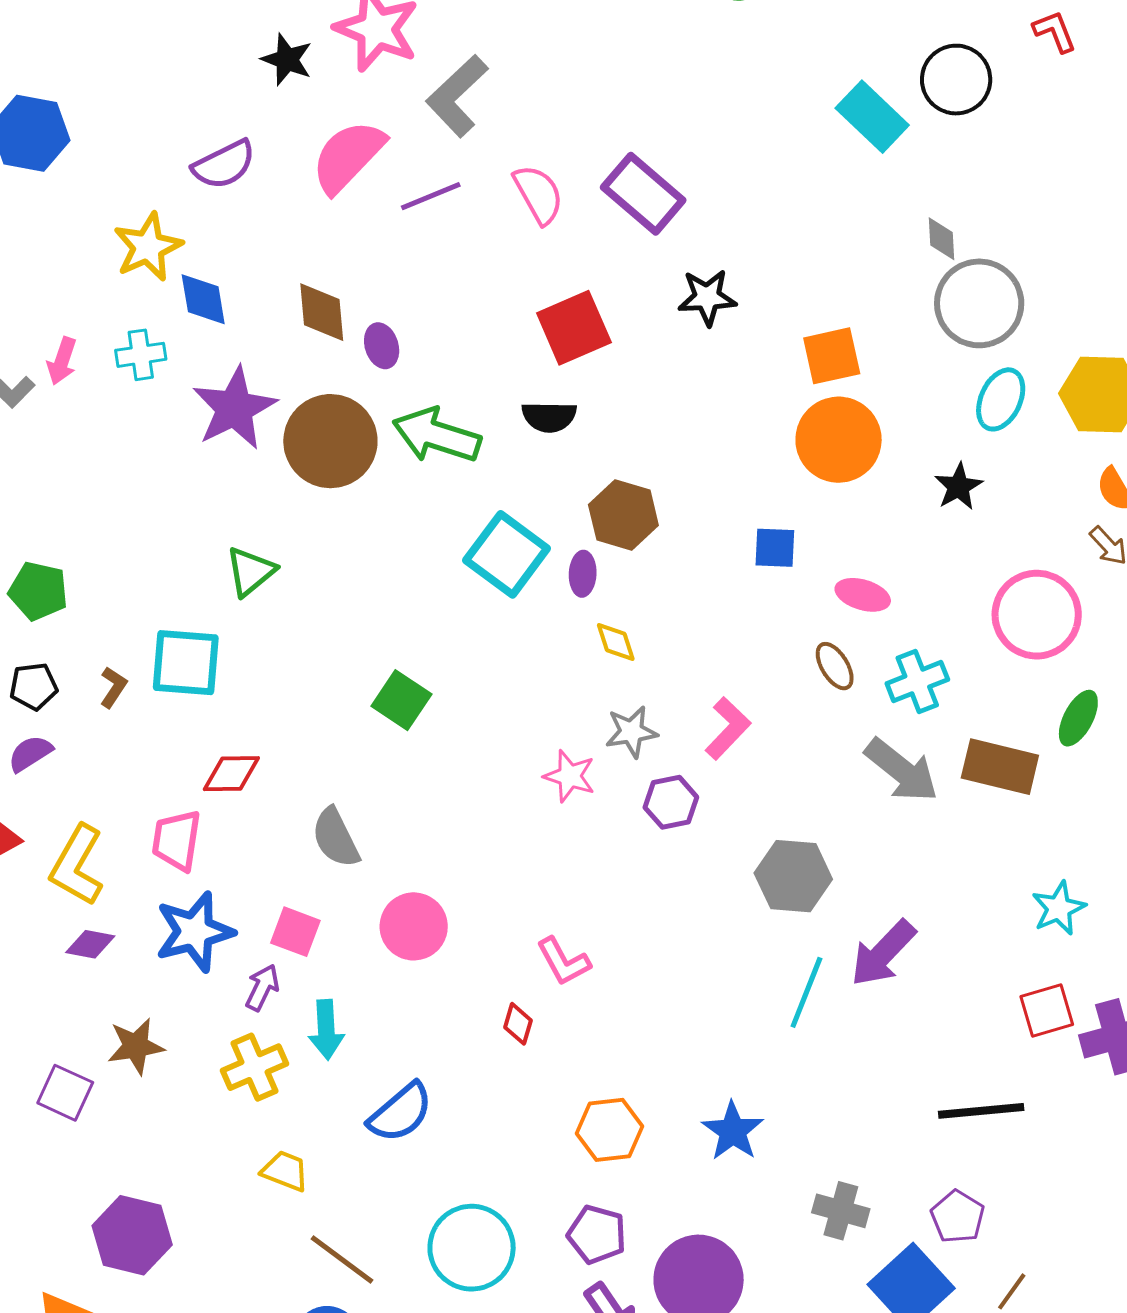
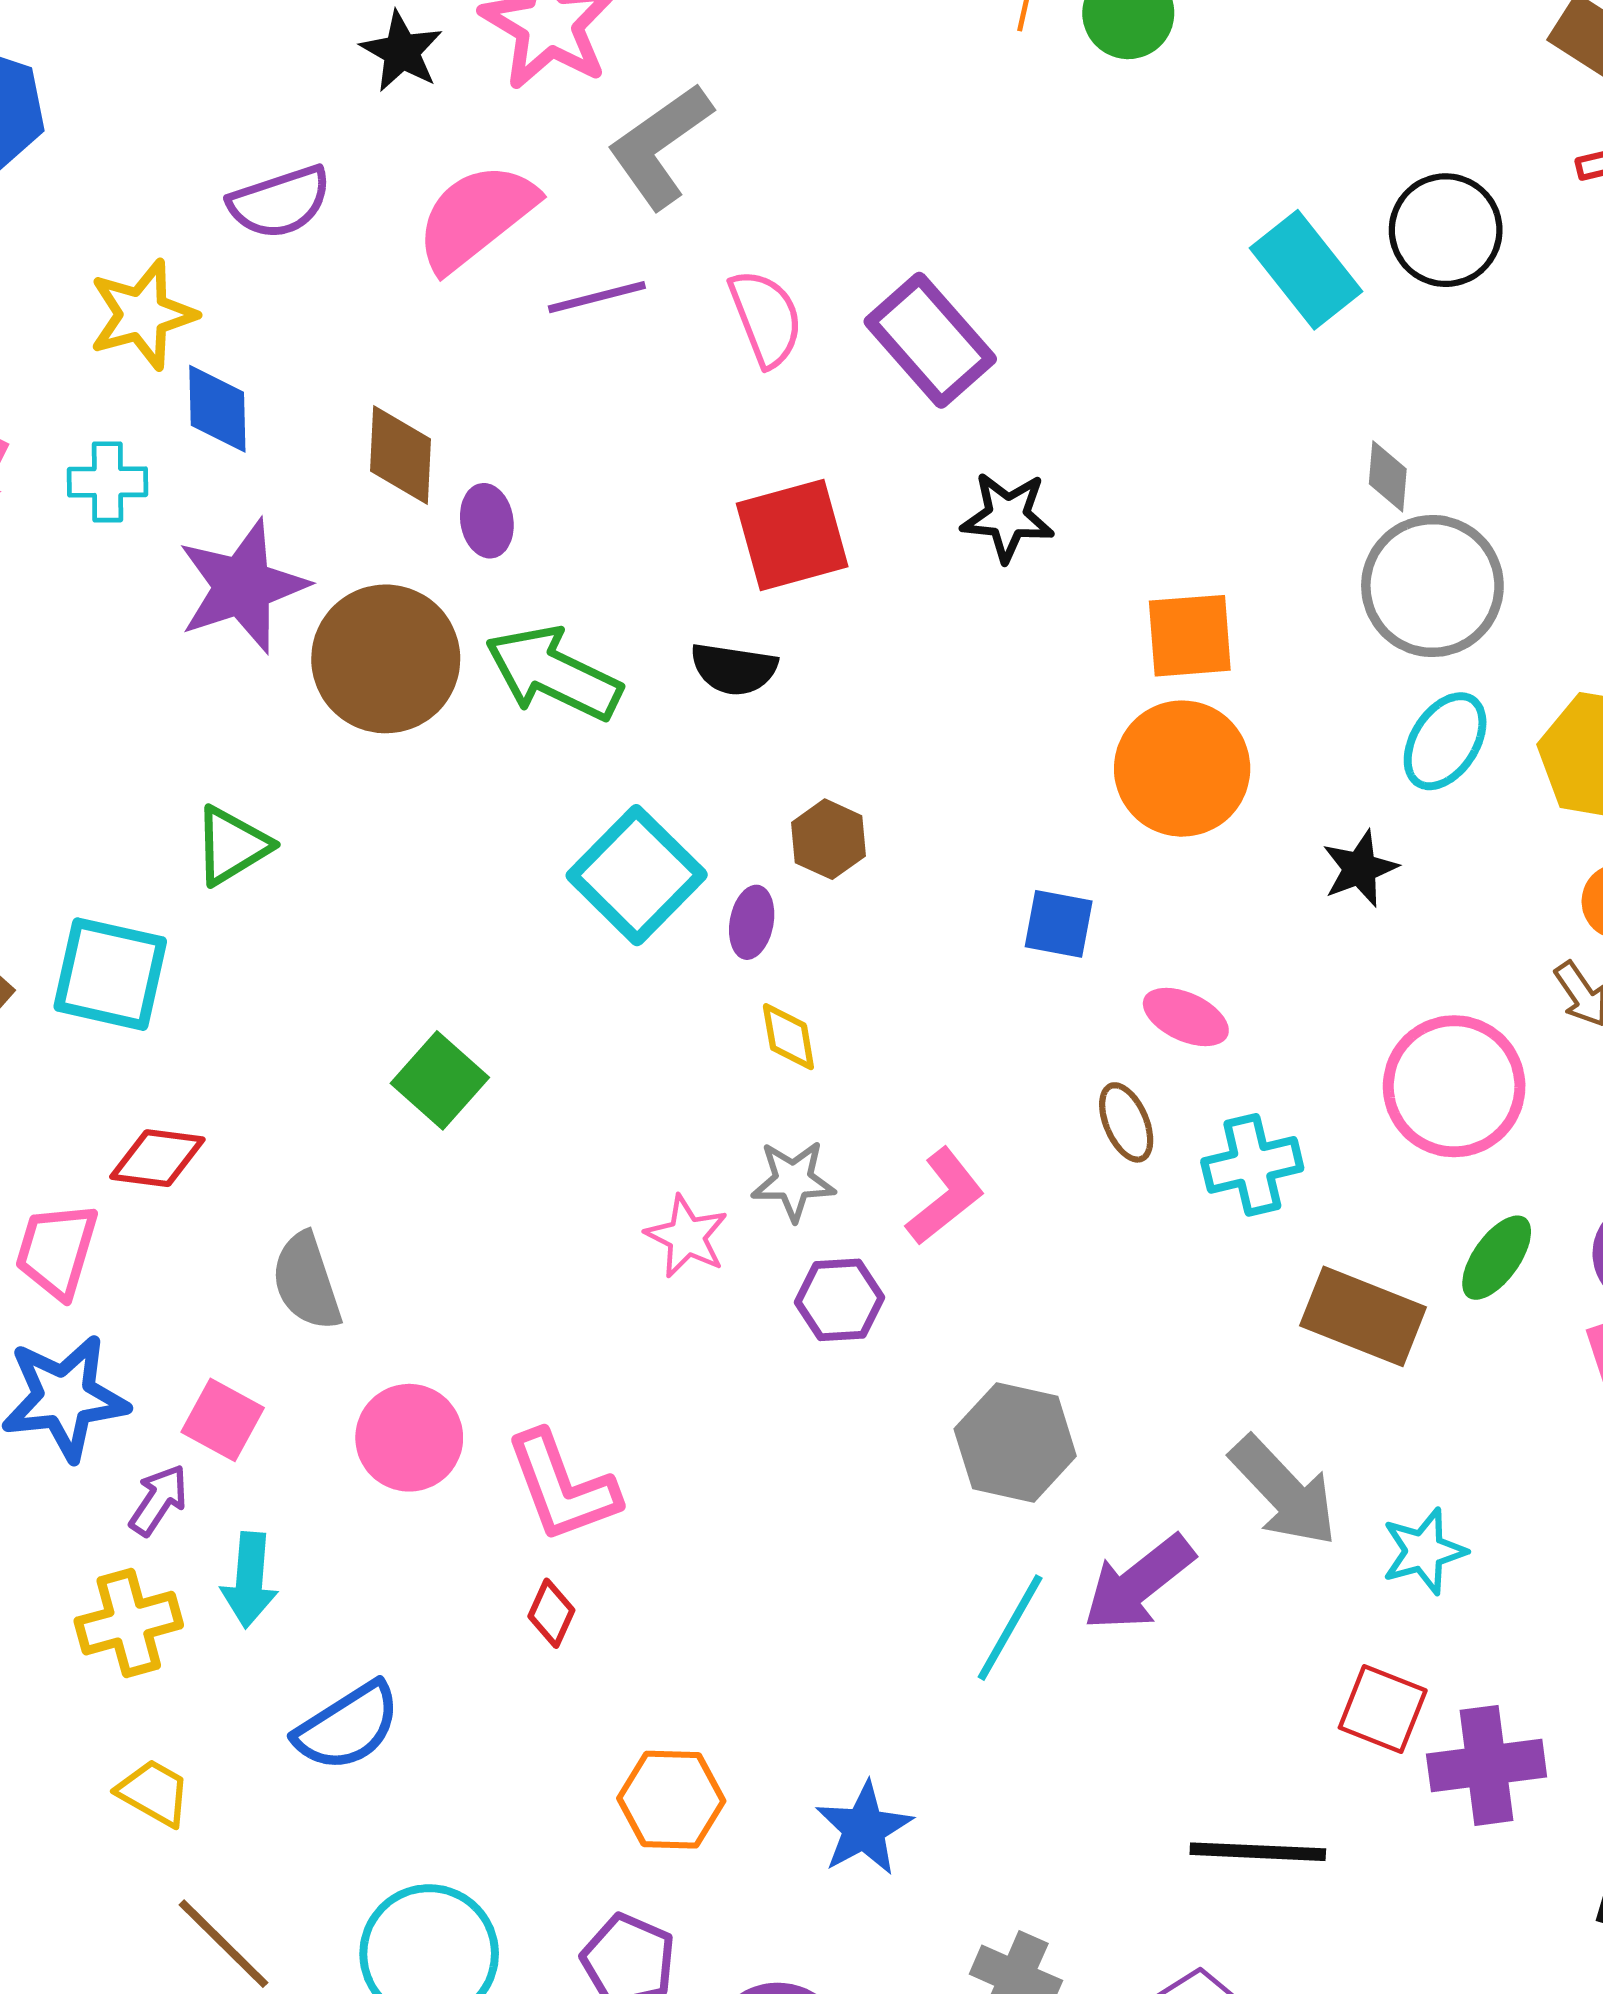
brown hexagon: (623, 515) -> (828, 839), size x0.7
gray arrow: (902, 770) -> (1284, 1491), moved
pink L-shape: (563, 961) -> (562, 1487), moved, size x1.4
red square: (1047, 1011) -> (1383, 1709), turned 30

